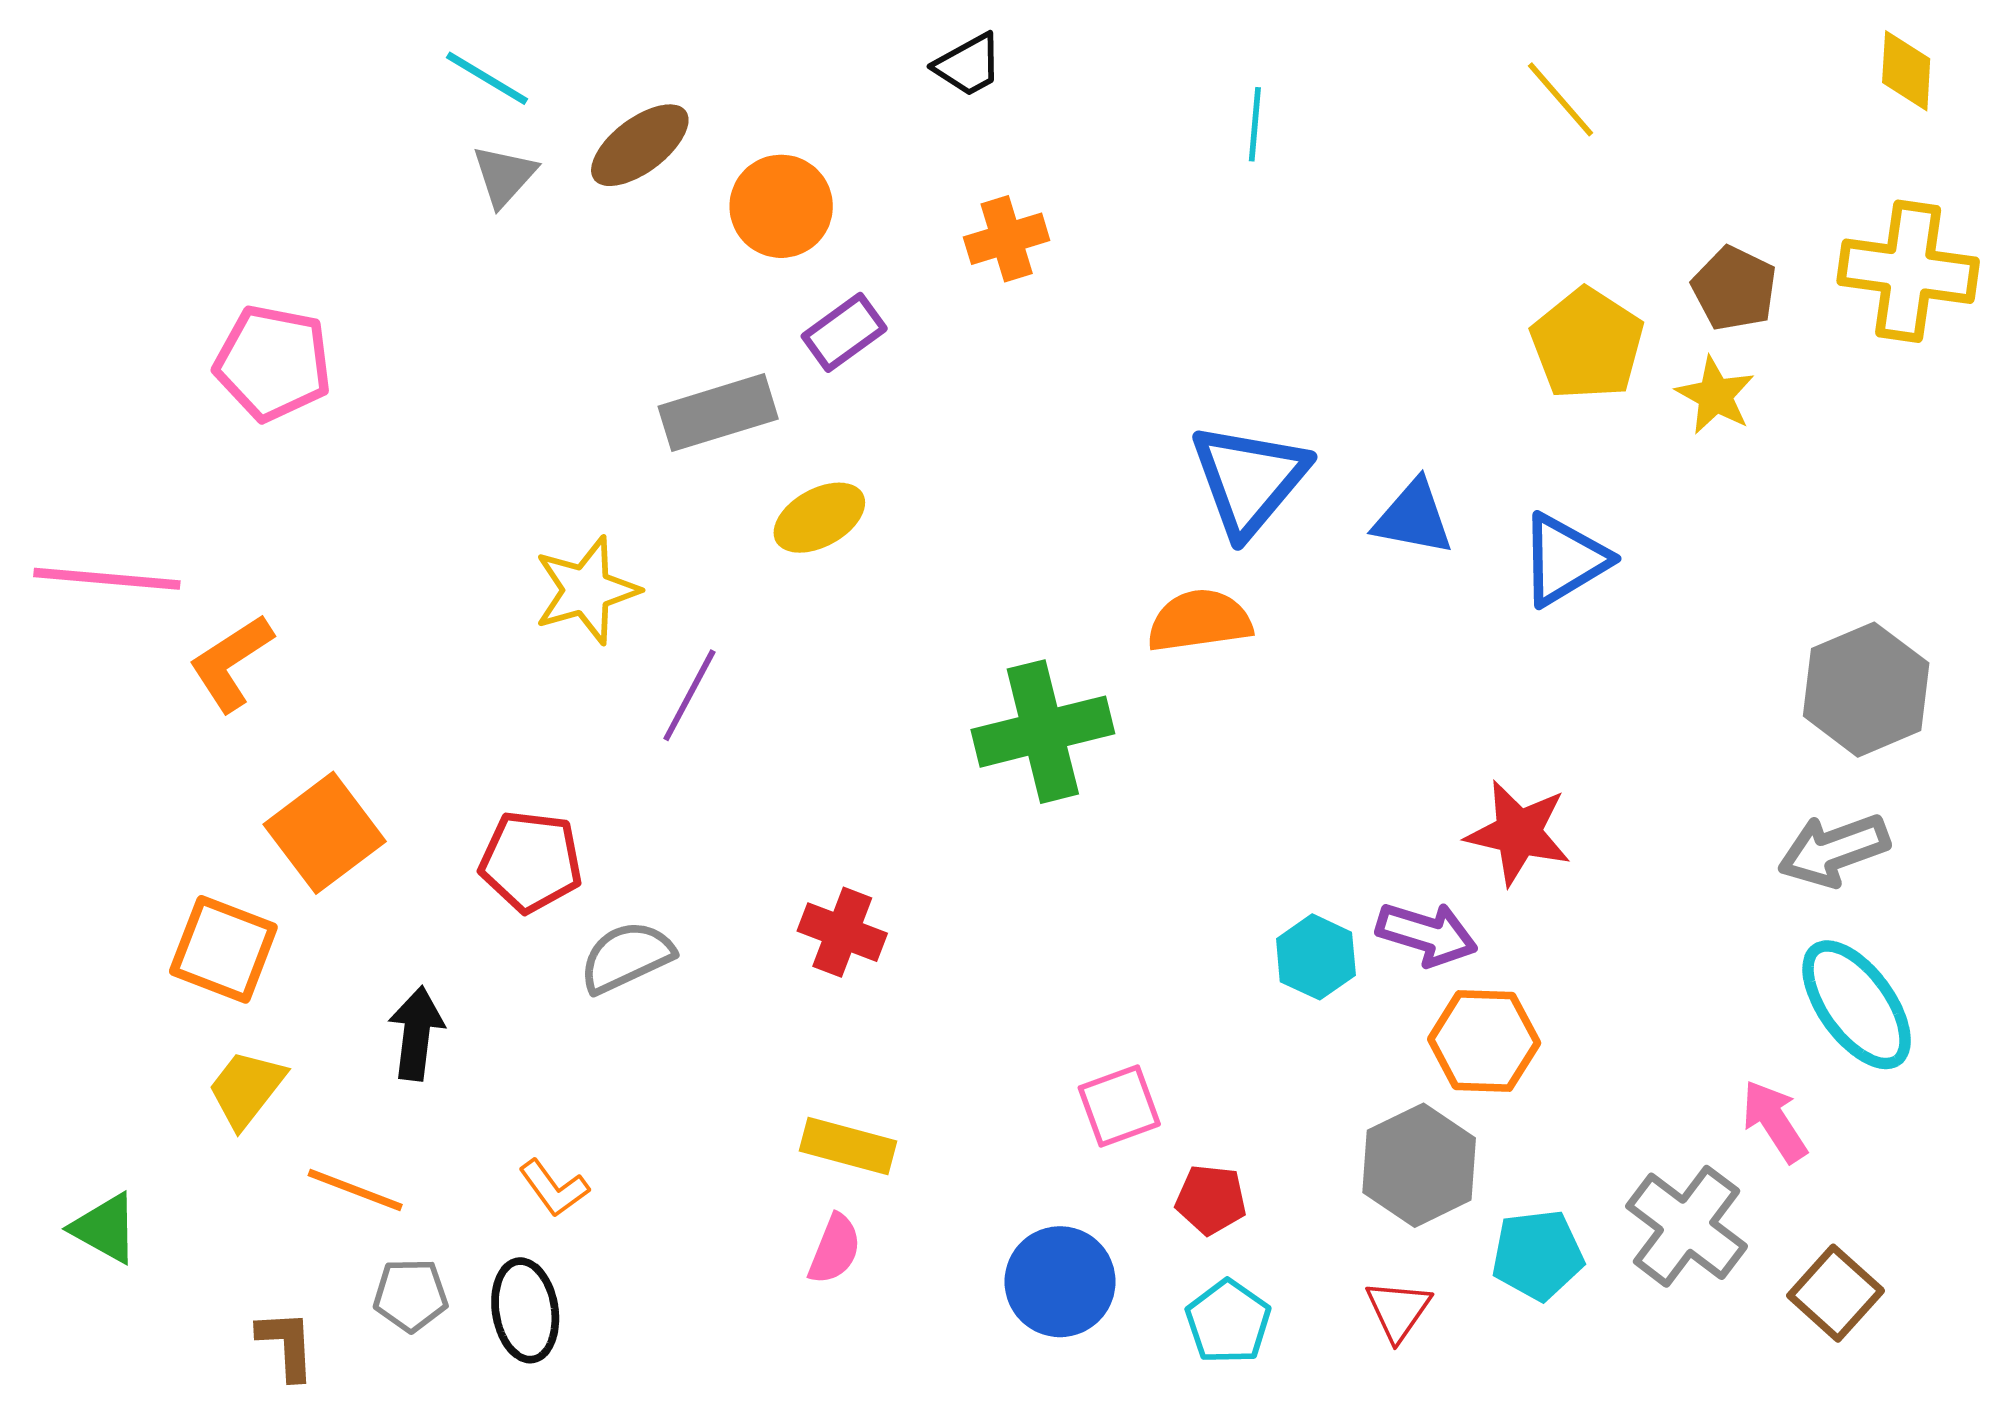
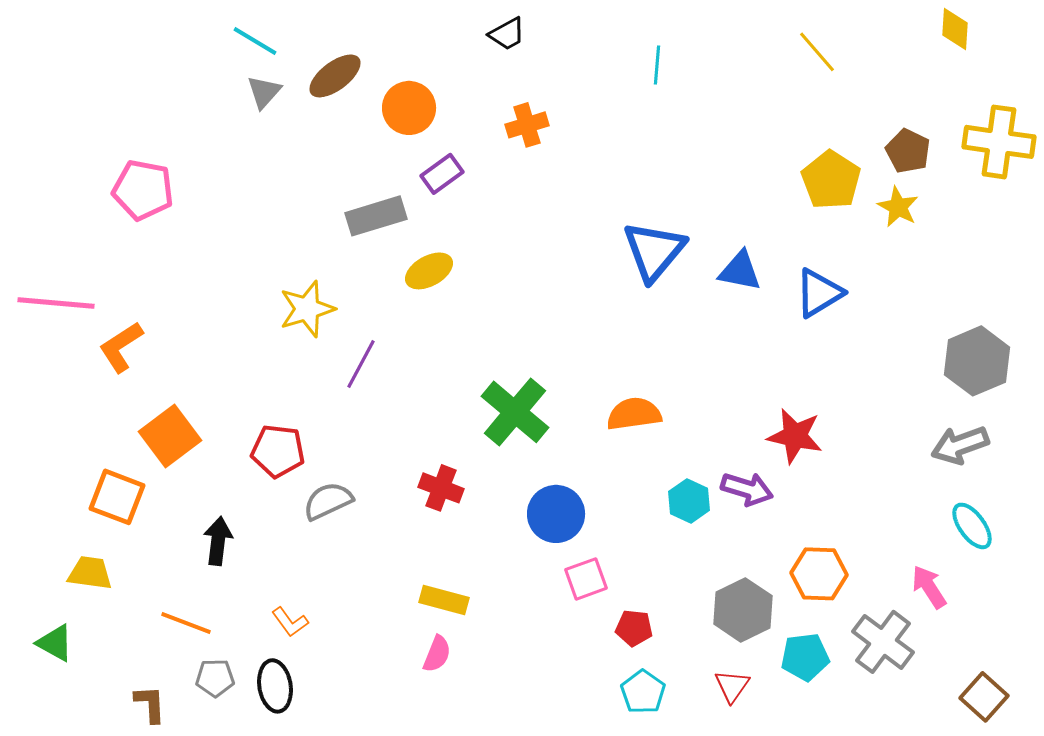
yellow diamond: (1906, 71) -> (955, 29), moved
orange semicircle: (1199, 621) -> (634, 414), moved
green cross: (1043, 732) -> (515, 412), moved, turned -36
cyan ellipse: (1857, 1005) -> (972, 526), size x0.7
orange hexagon: (1484, 1041) -> (819, 574), moved
yellow trapezoid: (246, 1089) -> (90, 573), moved, turned 60
blue circle: (1060, 1282) -> (556, 514), moved
brown square: (1836, 1293) -> (984, 697), moved

